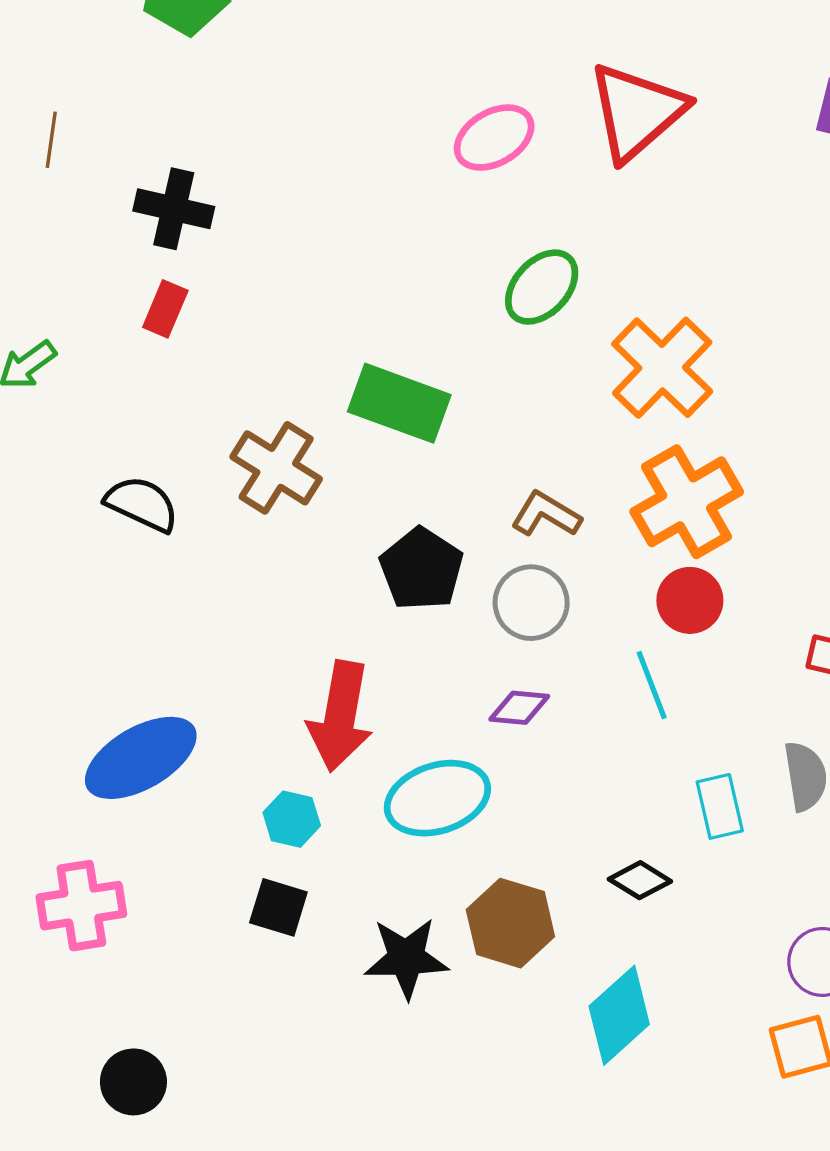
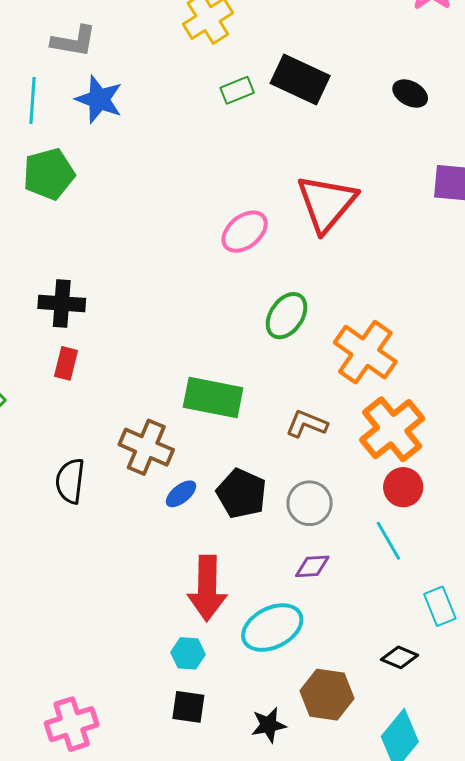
black semicircle: (142, 504) -> (70, 481), turned -99
brown L-shape: (546, 514) -> (307, 424), moved
blue ellipse: (141, 758) -> (181, 494), moved, size x0.5
black star: (406, 958) -> (269, 725), size x0.7

